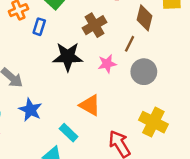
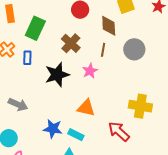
gray circle: (144, 72) -> (134, 49), moved
blue star: (30, 110) -> (53, 129), moved

